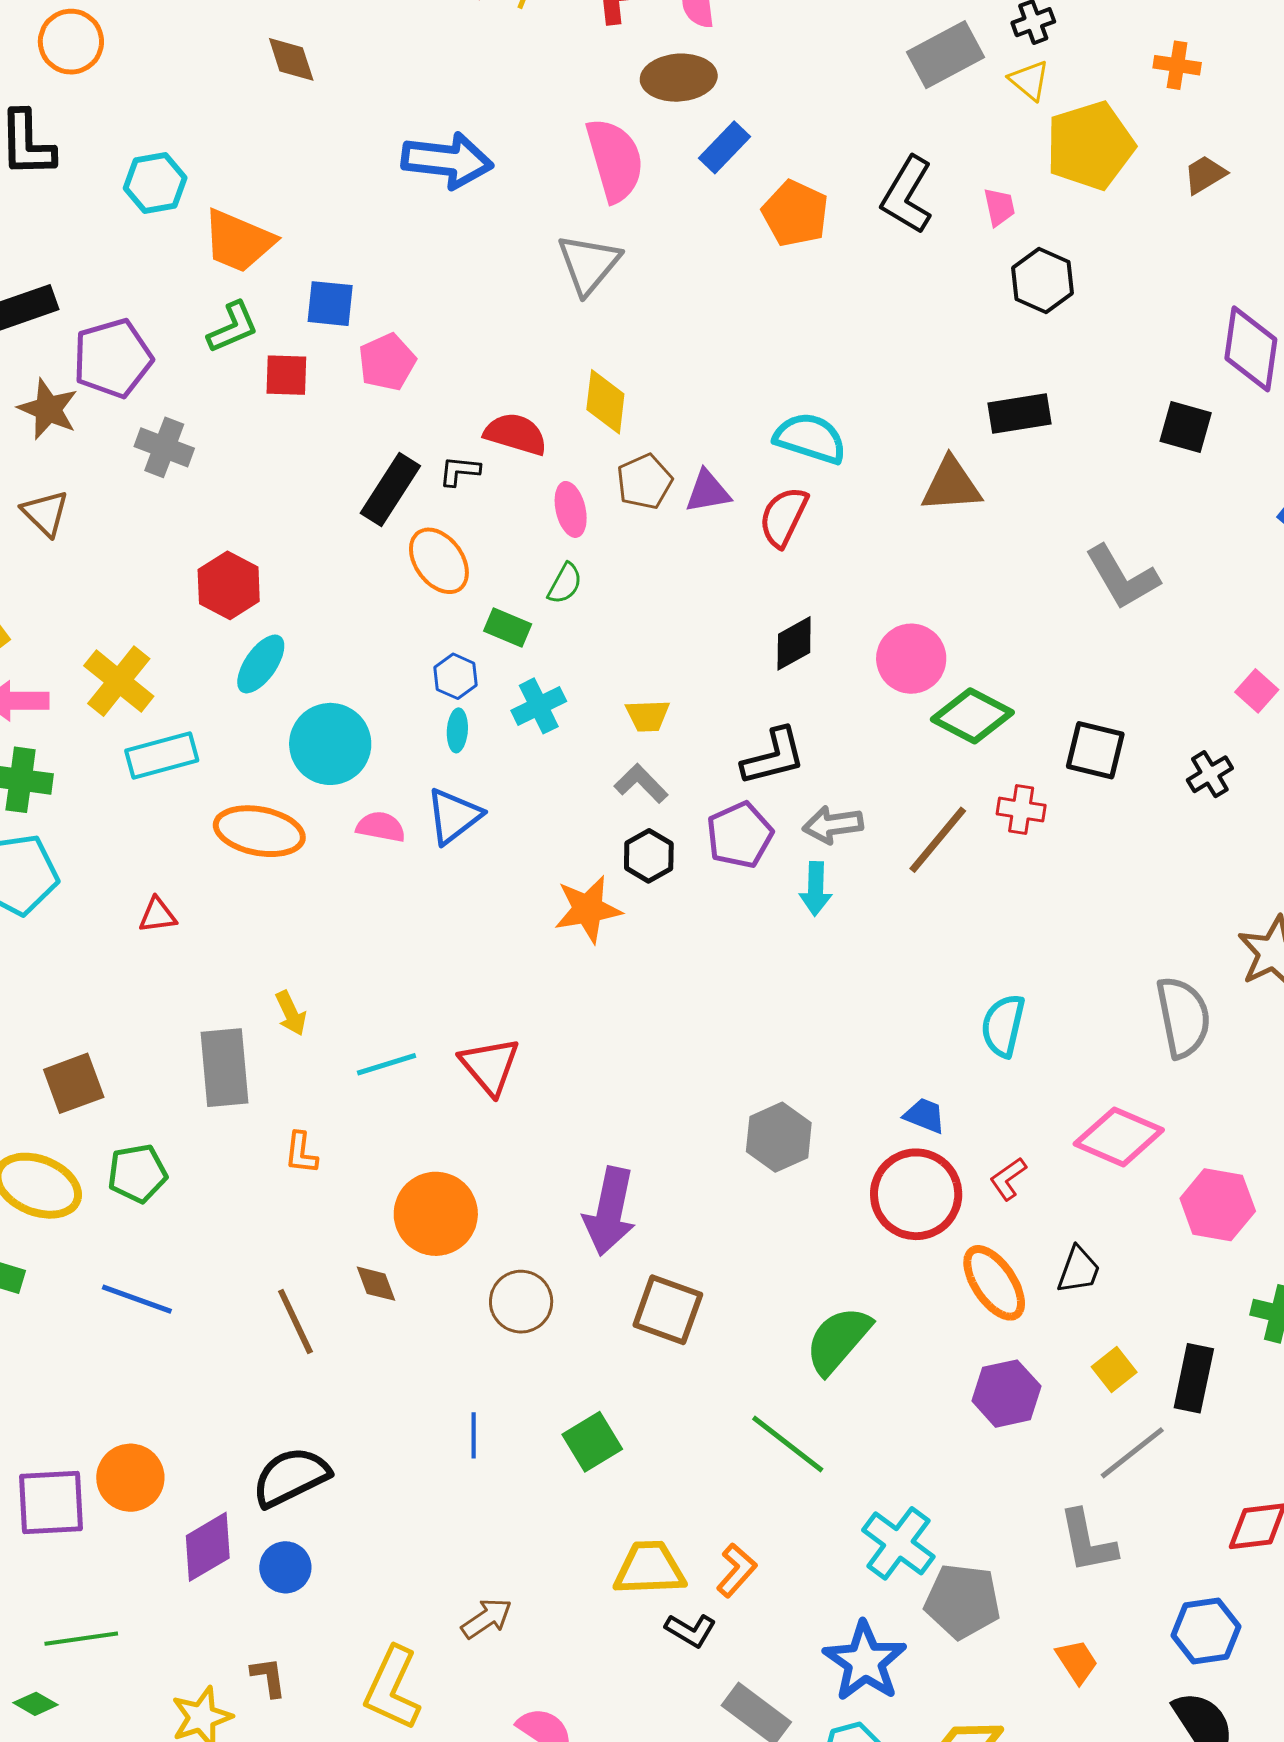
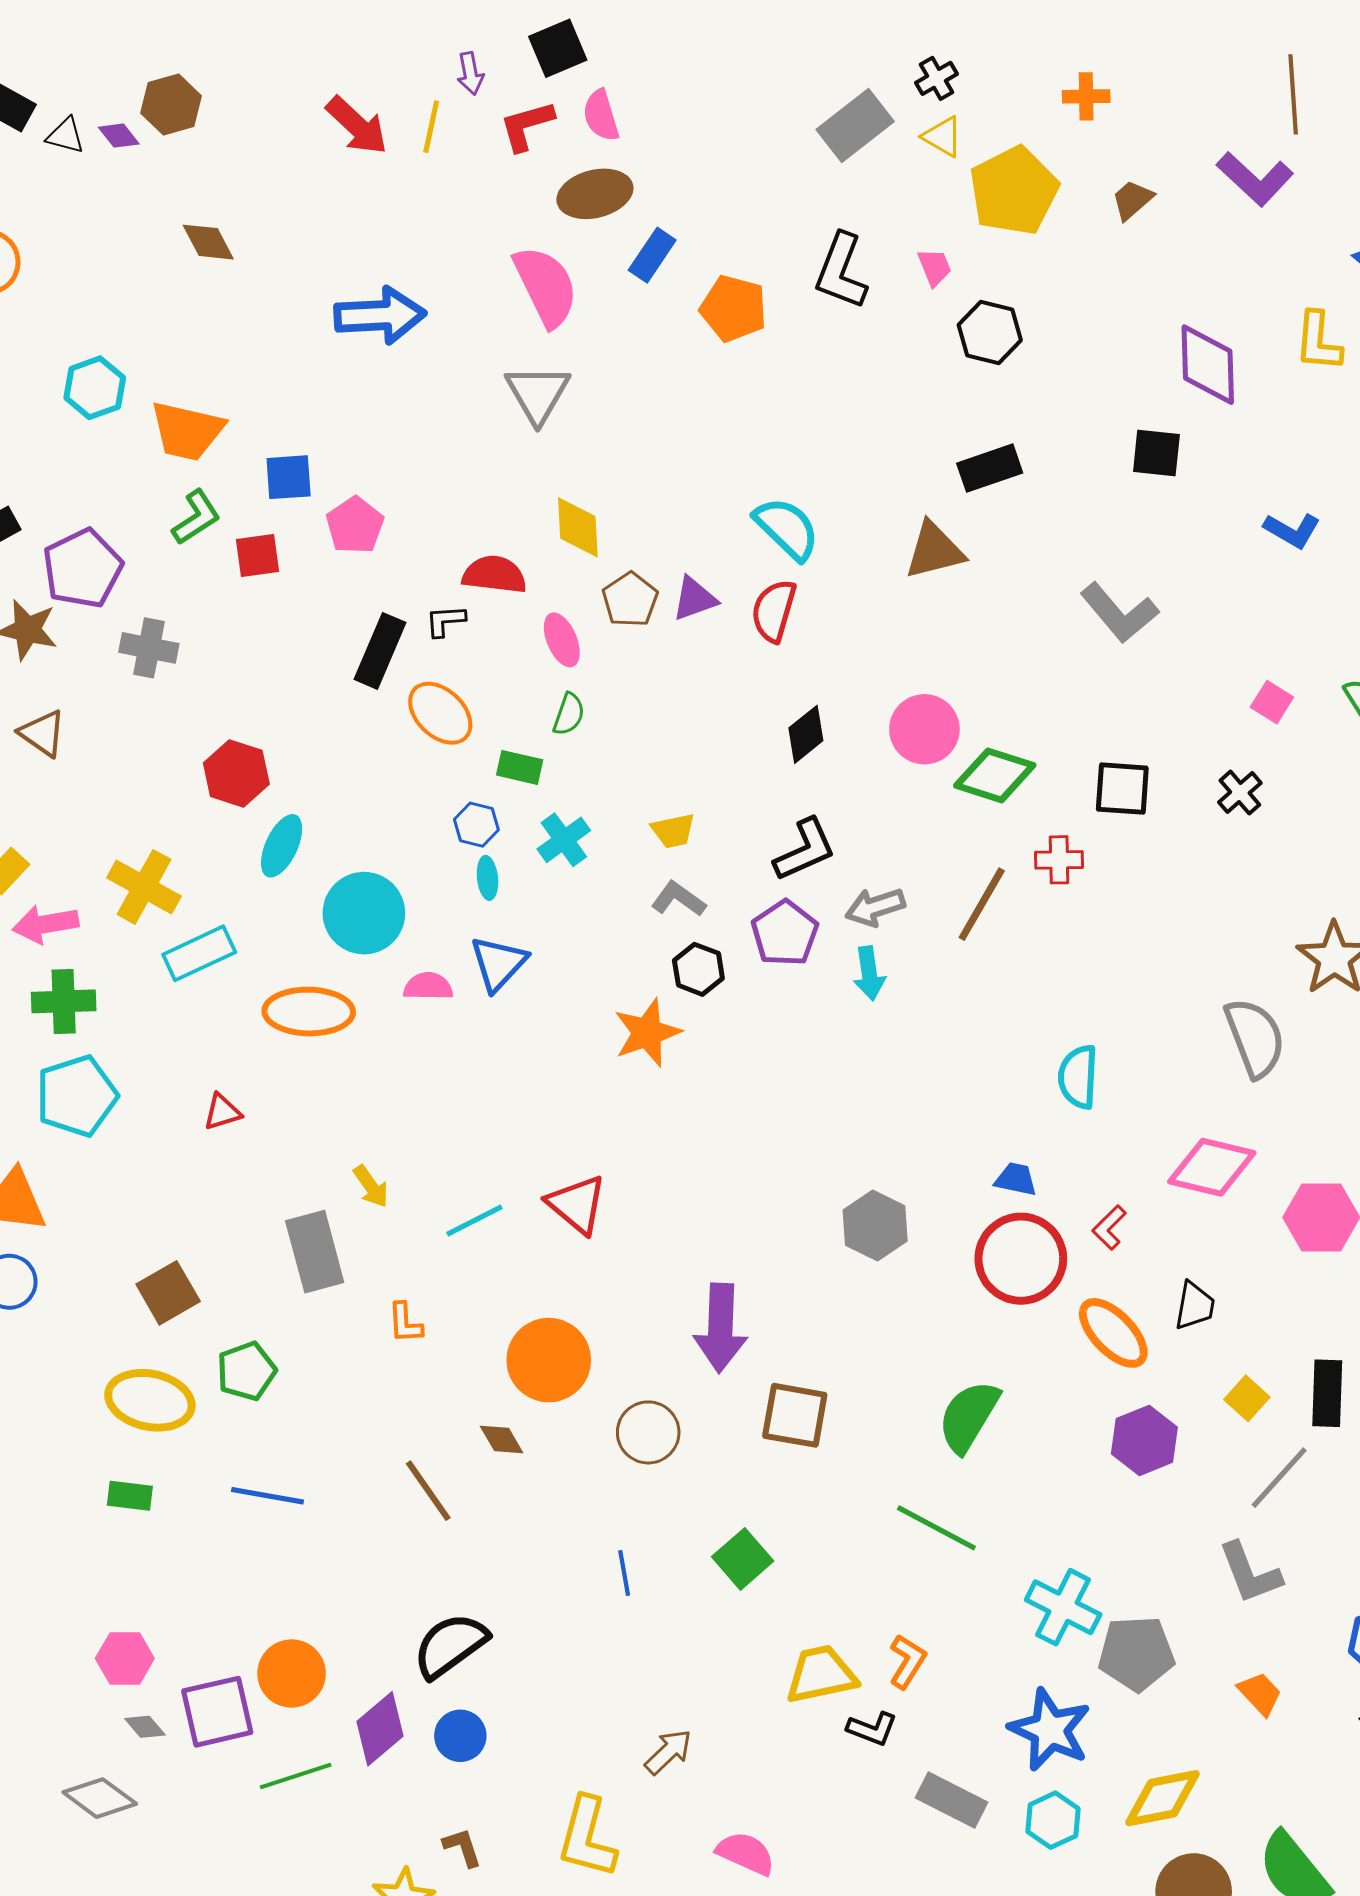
cyan semicircle: (810, 438) -> (787, 528), turned 36
green line: (81, 1639) -> (296, 1776), moved

